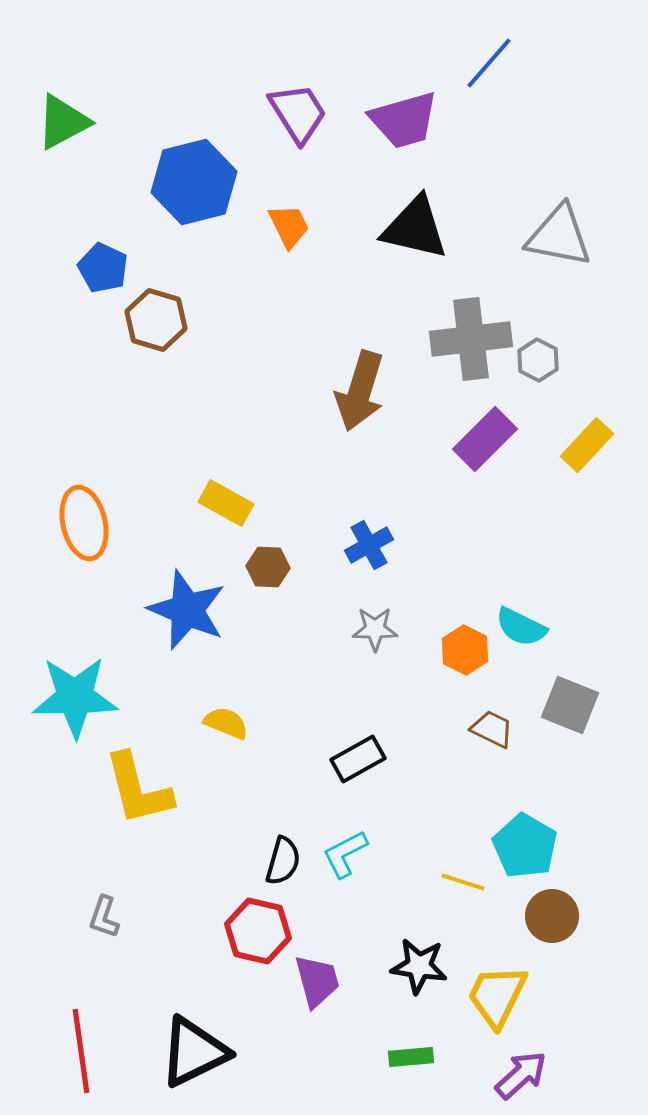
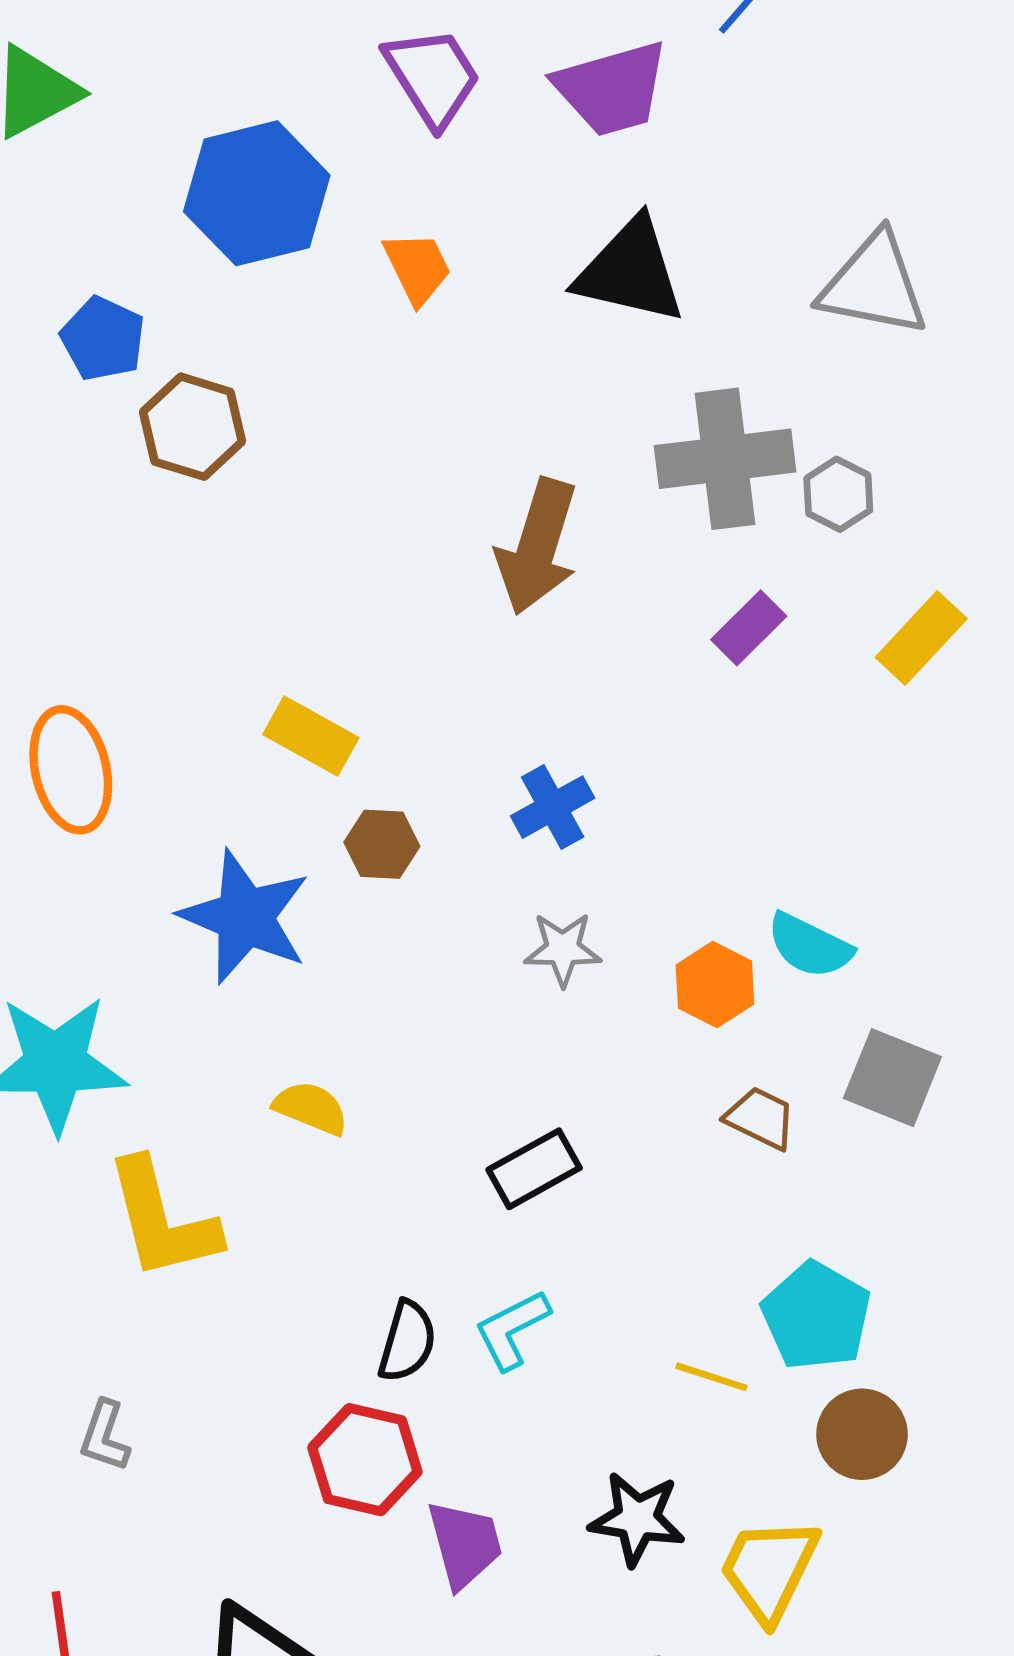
purple rectangle: (485, 439) -> (749, 628), size x0.7

